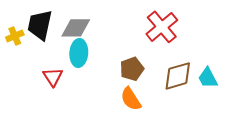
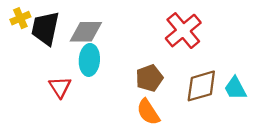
yellow cross: (15, 36) -> (20, 18), moved

